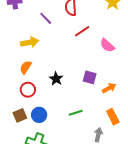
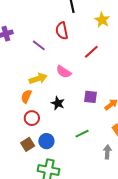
red line: (82, 31) -> (91, 52), moved
yellow arrow: (30, 42) -> (38, 79), moved
pink semicircle: (107, 45) -> (64, 72), moved

